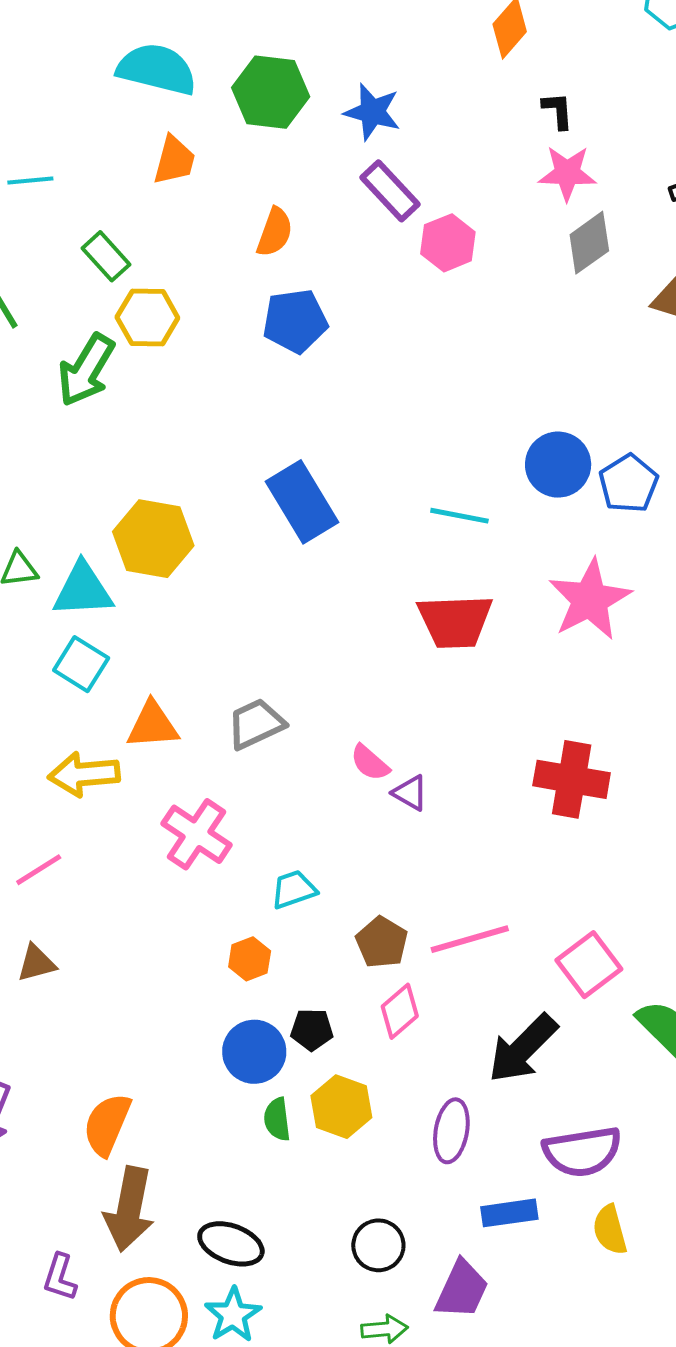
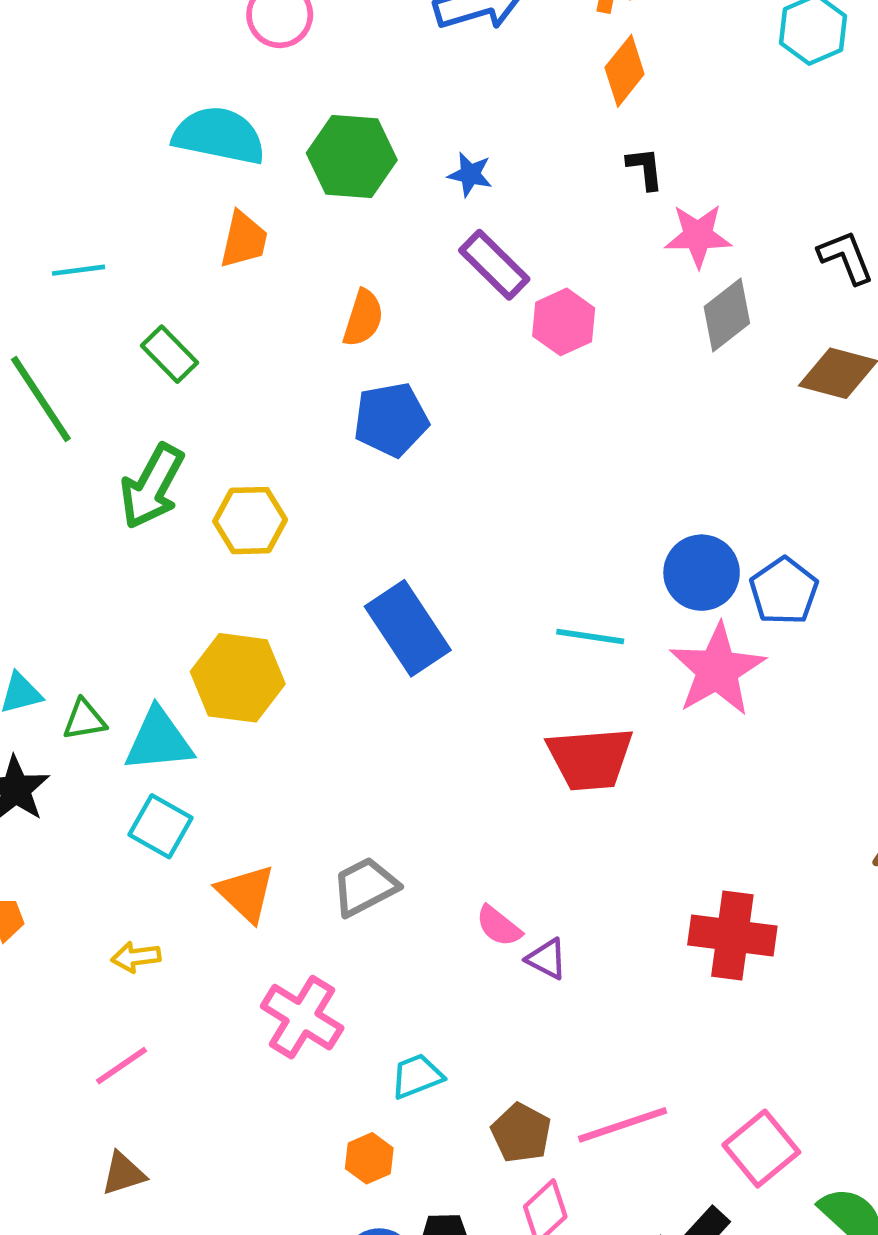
black L-shape: (558, 111) -> (645, 168), moved
blue star: (372, 112) -> (470, 174), size x0.7
yellow hexagon: (147, 317) -> (250, 521), moved
pink star: (590, 600) -> (717, 670), moved
orange triangle: (153, 725) -> (246, 893), turned 50
yellow arrow: (84, 774) -> (136, 957), moved, size x0.6

